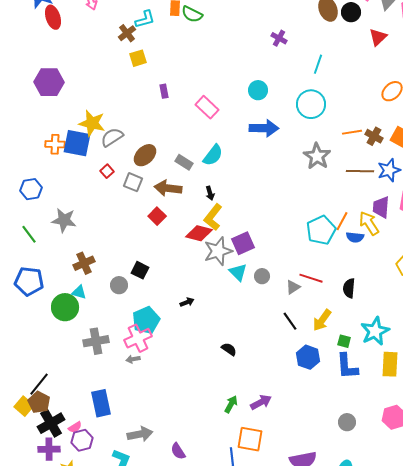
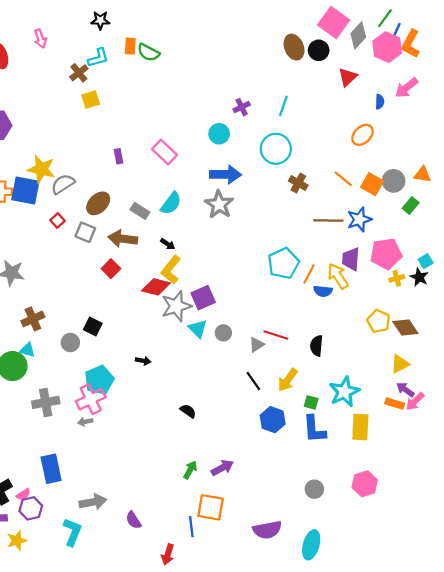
purple cross: (279, 38) -> (242, 107), moved, turned 35
purple rectangle: (164, 91) -> (118, 156), moved
orange line: (352, 132) -> (343, 179), moved, turned 48
brown cross: (374, 136) -> (298, 183), moved
gray star: (317, 156) -> (219, 204), moved
black arrow: (210, 193) -> (168, 244), turned -40
cyan pentagon: (321, 230) -> (283, 263), moved
black arrow: (187, 302) -> (143, 361), turned 32

